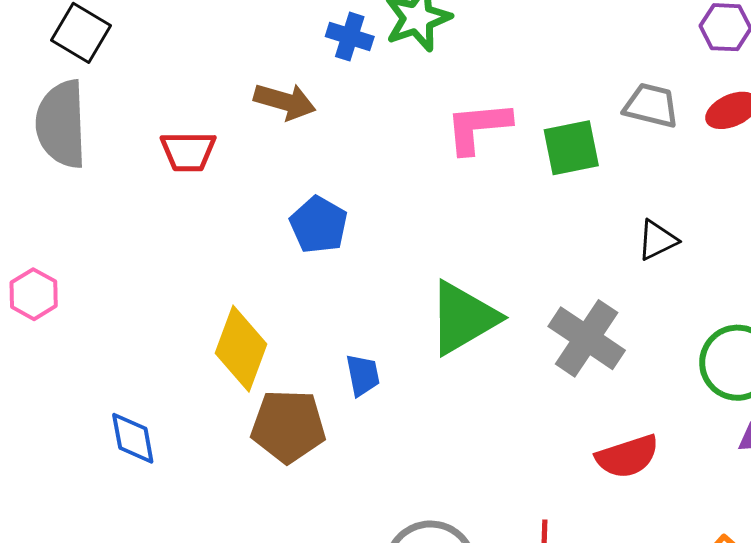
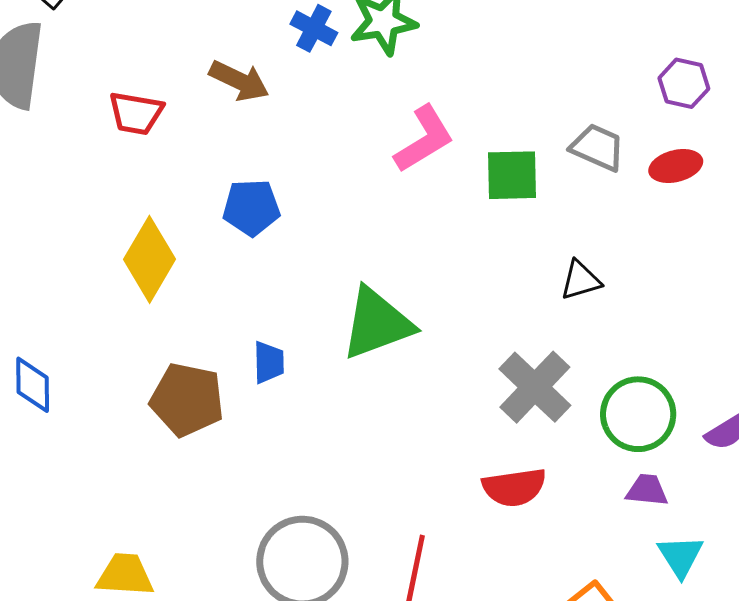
pink L-shape: (478, 127) -> (424, 139), turned 144
blue pentagon: (319, 225) -> (251, 208), turned 30
gray cross: (587, 338) -> (535, 387), moved
yellow diamond: (241, 349) -> (149, 259), moved

